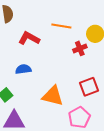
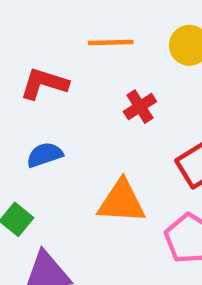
red cross: (80, 48) -> (140, 107), moved

